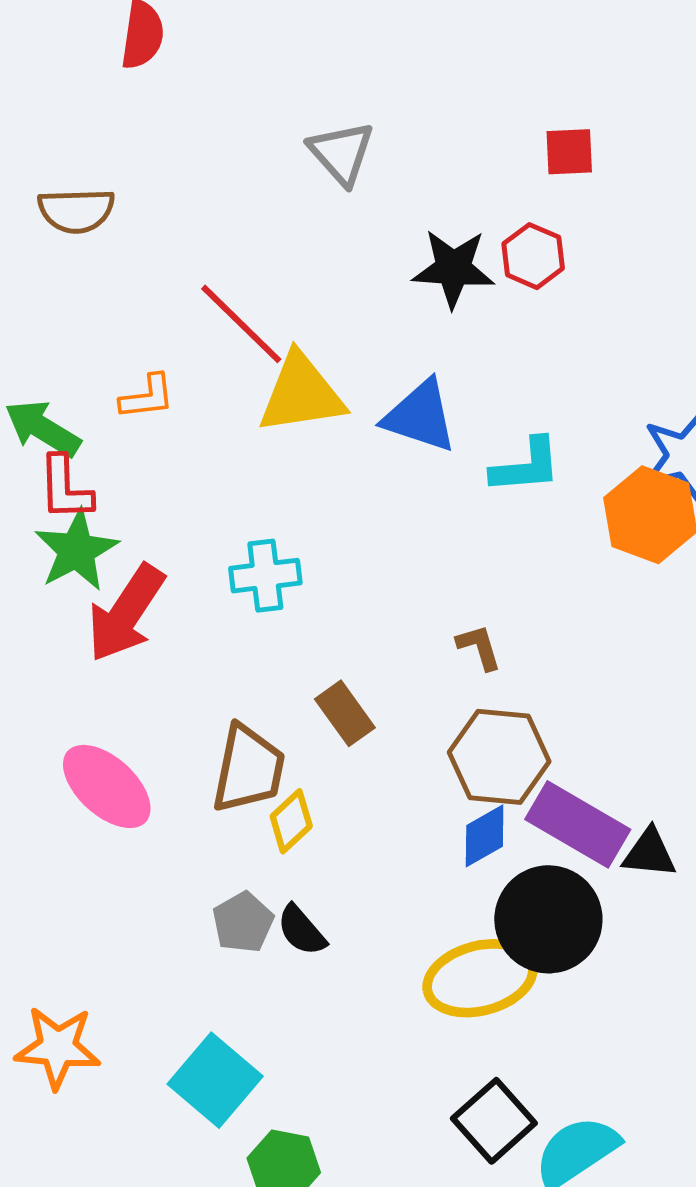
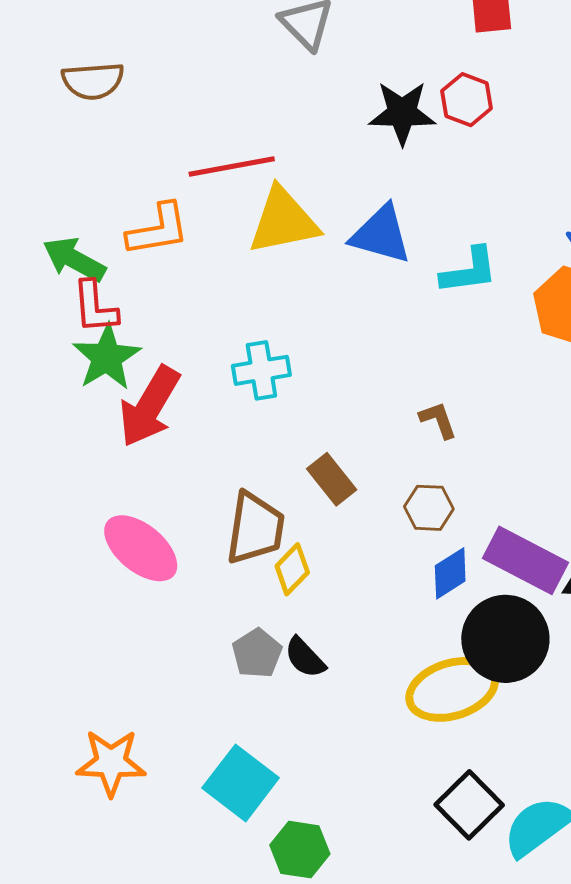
red line: (241, 324) -> (232, 167), turned -52
orange L-shape: (147, 397) -> (158, 230), size x1.4
brown hexagon: (499, 757) -> (429, 508), moved, size x0.6

